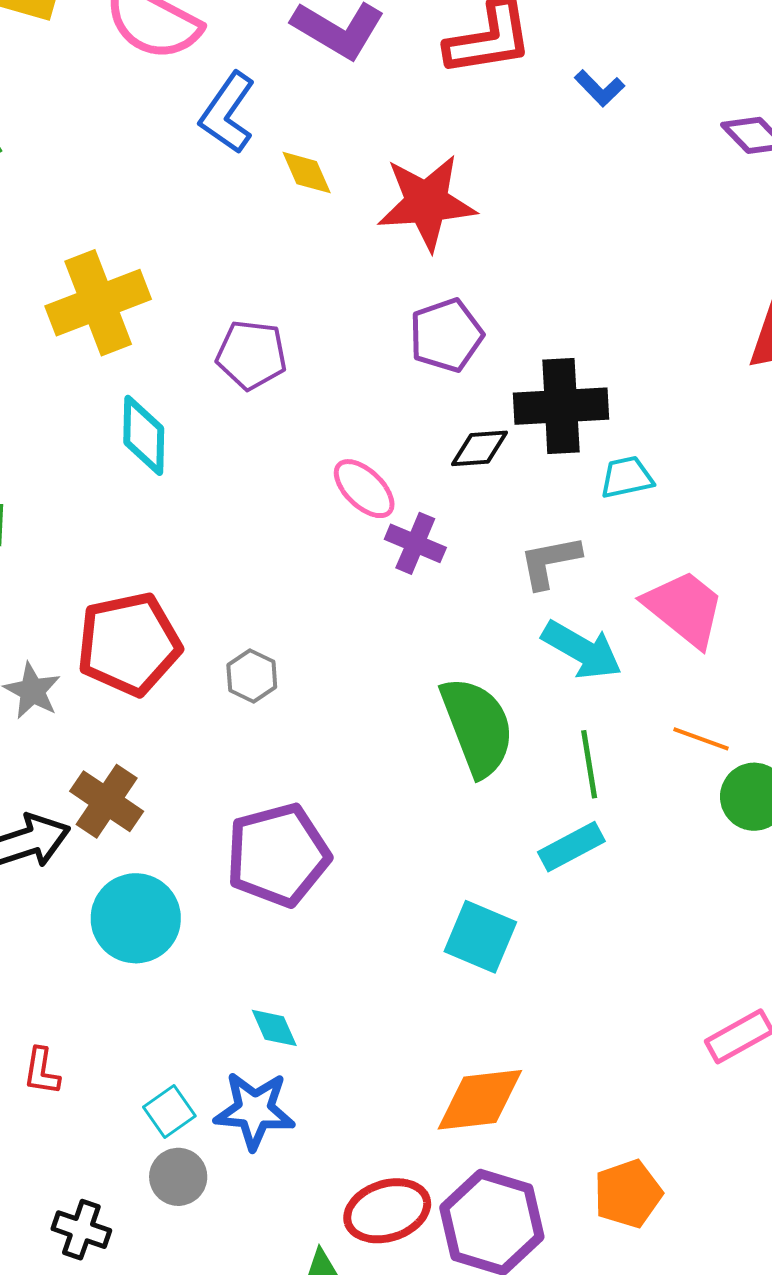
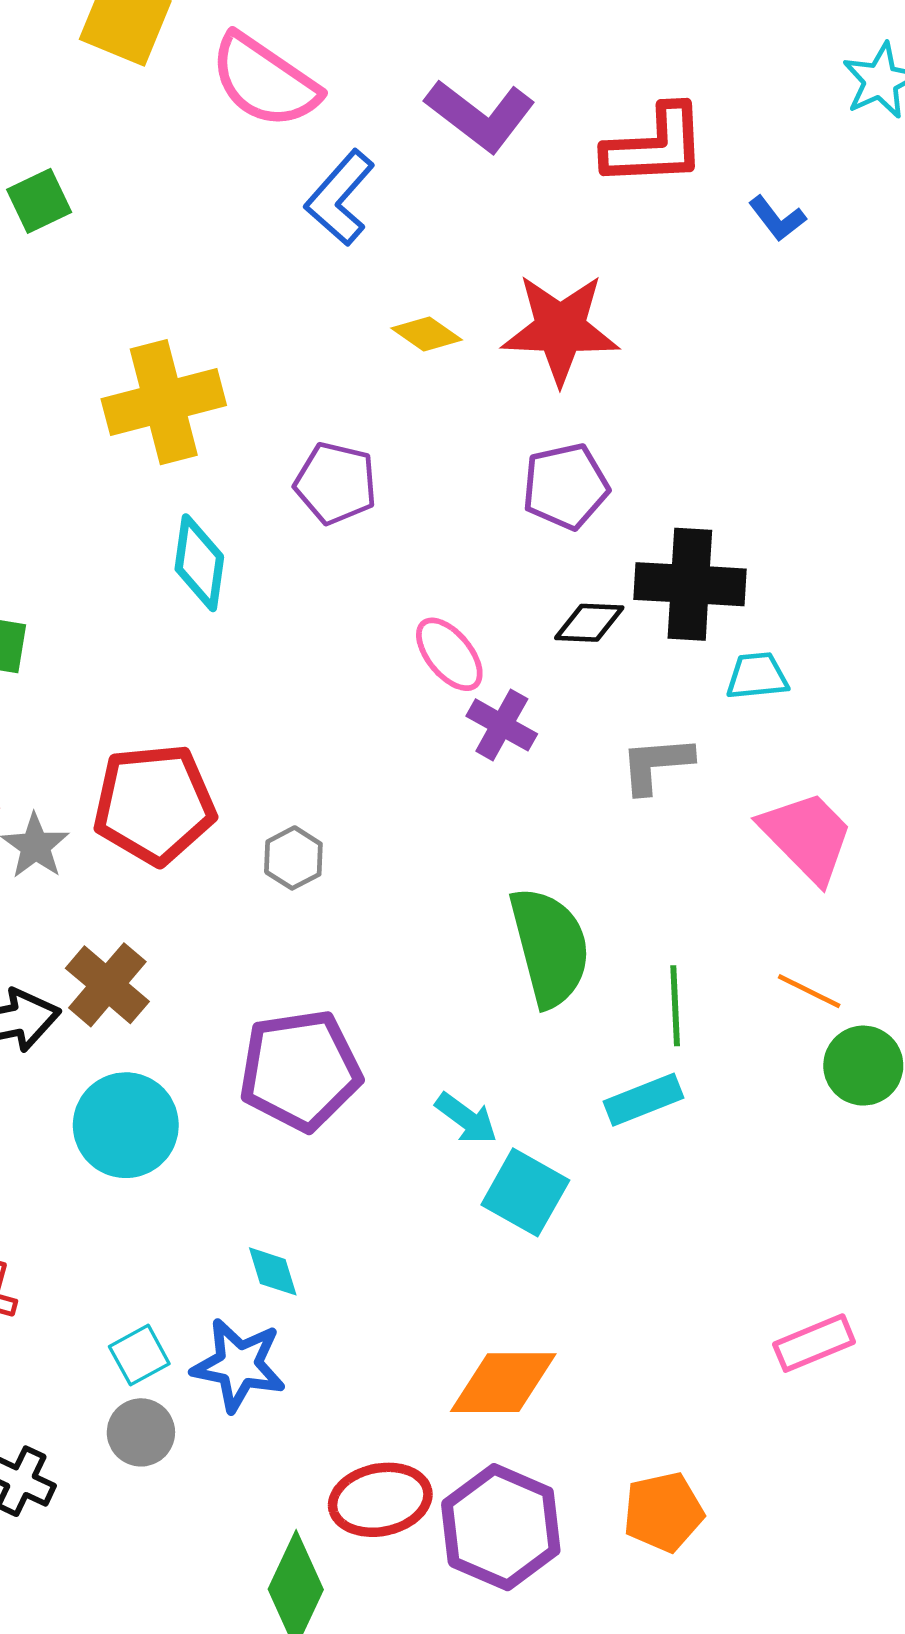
yellow diamond: (307, 173) -> (427, 334), moved, turned -38
cyan arrow: (582, 650) -> (466, 1118), moved, size x0.7

